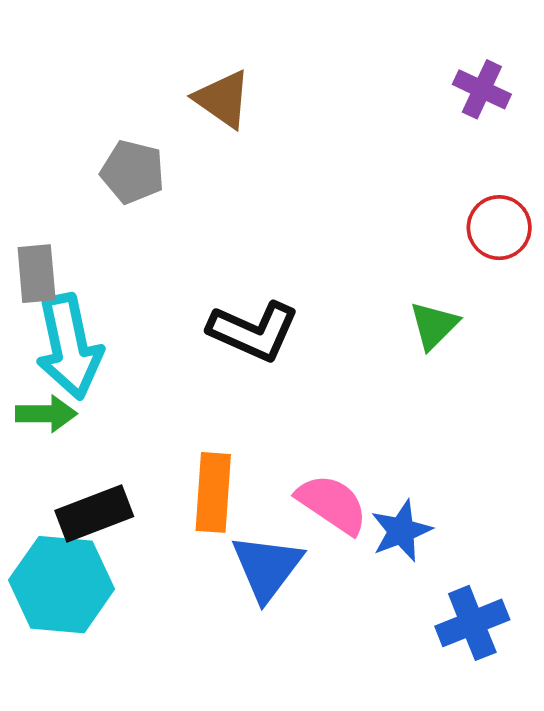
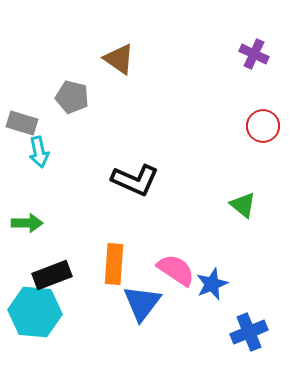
gray rectangle: (37, 274) -> (22, 123), moved, turned -68
green triangle: (434, 325) -> (243, 205), moved, turned -36
cyan arrow: (69, 347) -> (39, 152), moved, size x0.6

